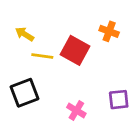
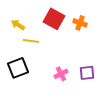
red square: (75, 50) -> (54, 19), moved
pink cross: (76, 110) -> (61, 74), moved, turned 32

